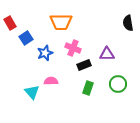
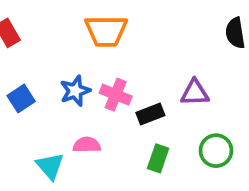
blue square: (26, 38) -> (21, 99), moved
pink cross: (73, 48) -> (116, 95), moved

